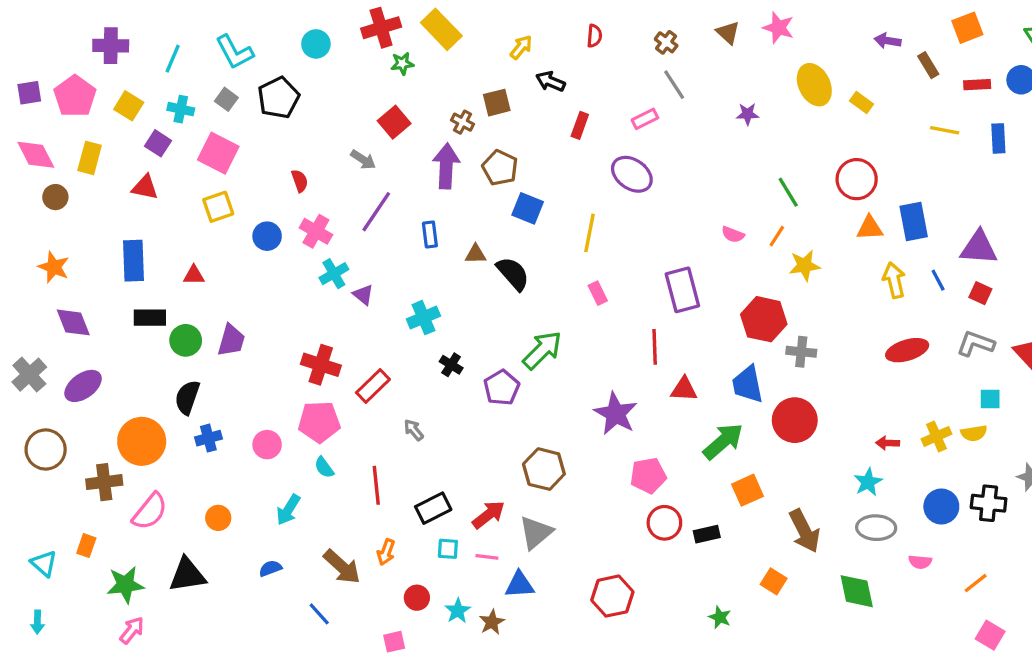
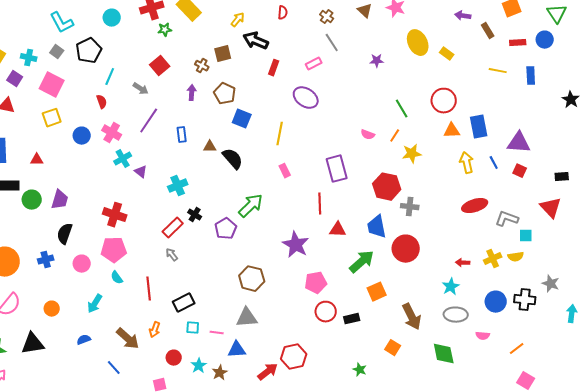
cyan line: (173, 59) -> (110, 77), moved
black arrow: (550, 81) -> (256, 41), size x1.4
purple arrow: (446, 166) -> (192, 93), size x0.6
gray L-shape: (976, 344) -> (507, 219), moved
red rectangle: (373, 386) -> (173, 228), moved
black semicircle: (187, 397) -> (65, 234), moved
red arrow: (489, 515) -> (268, 372), moved
gray triangle: (536, 533) -> (247, 318), turned 35

